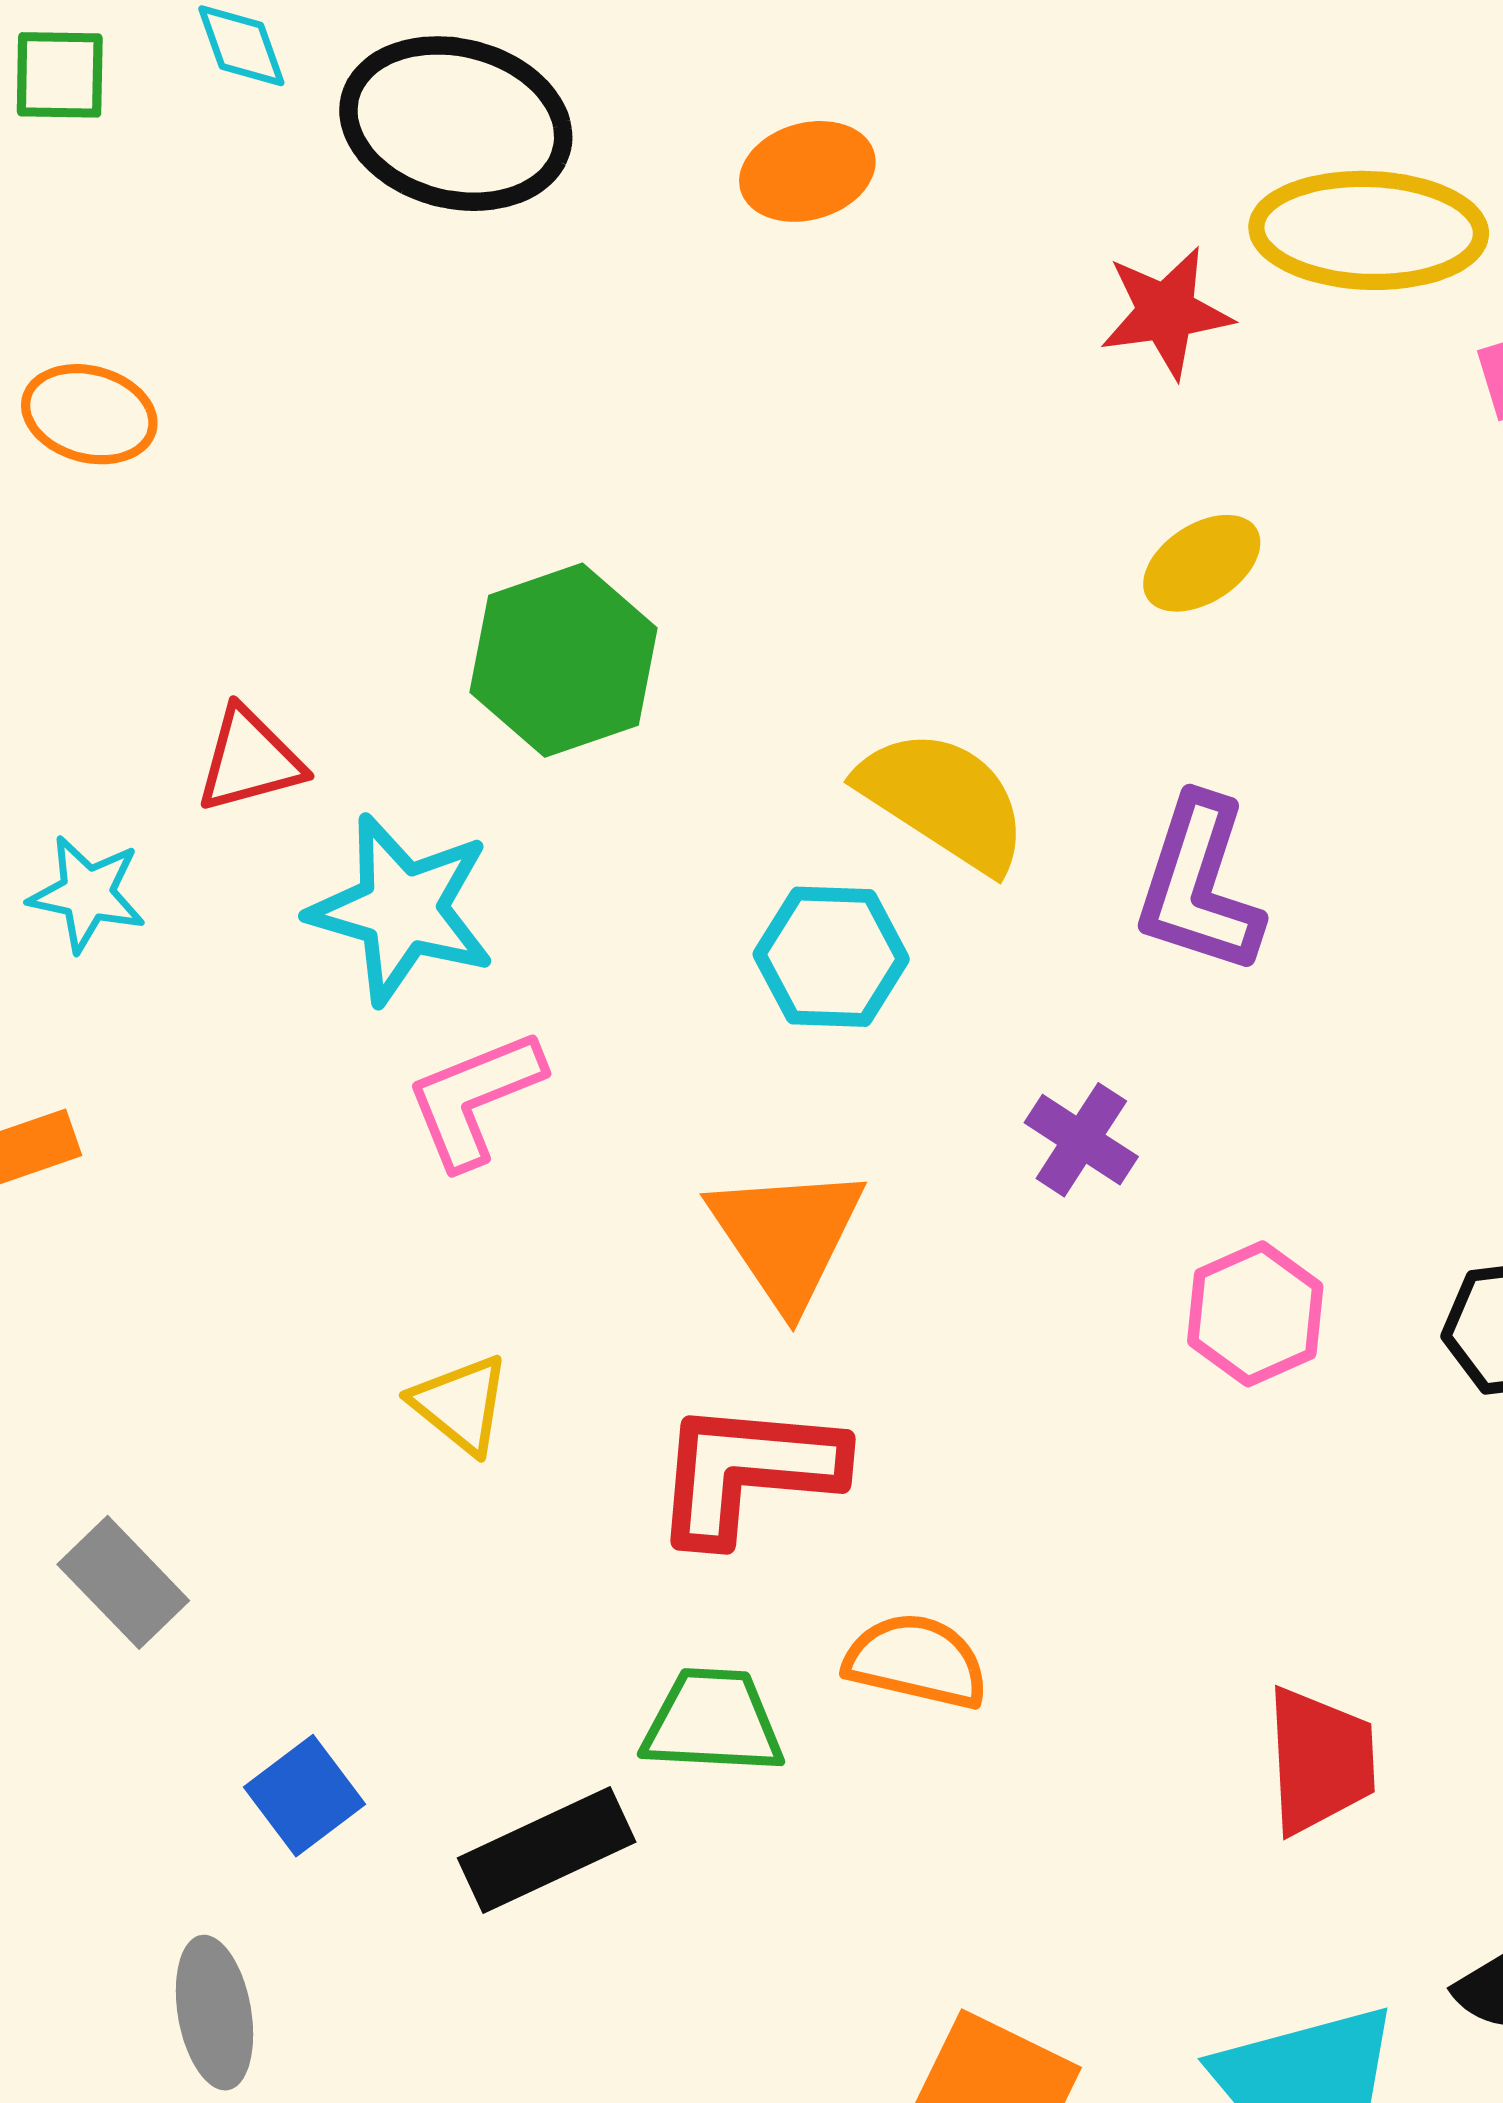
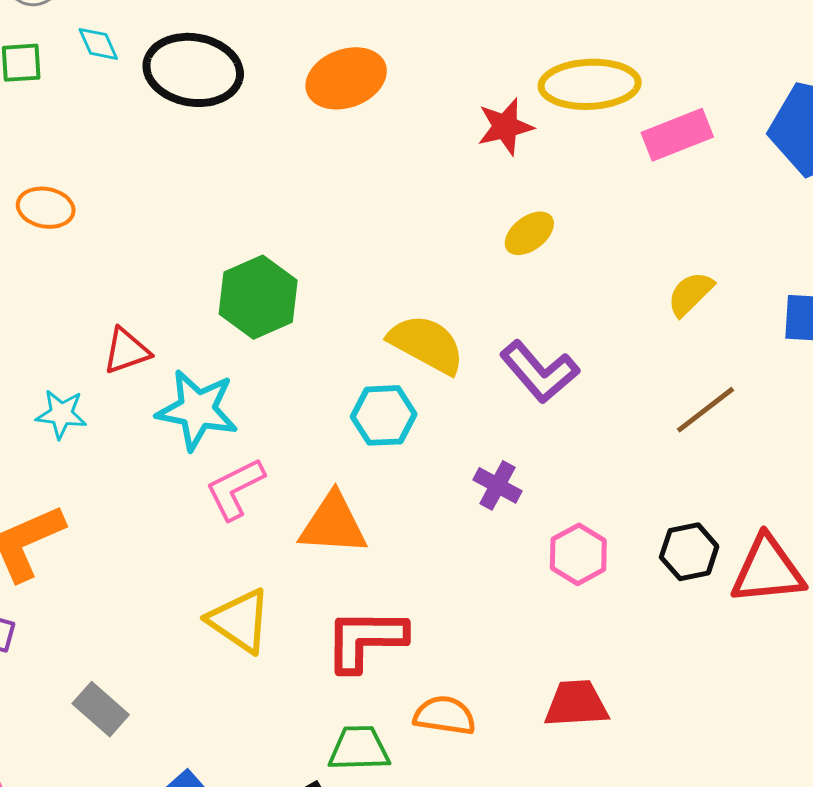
orange ellipse: (807, 171) -> (346, 78), size x1.4
purple L-shape: (1199, 885) -> (539, 372), turned -54
orange triangle: (787, 1236) -> (333, 524), moved, turned -48
yellow triangle: (461, 1404) -> (240, 621), size x1.5
red trapezoid: (1320, 1761) -> (576, 704), moved, turned -86

